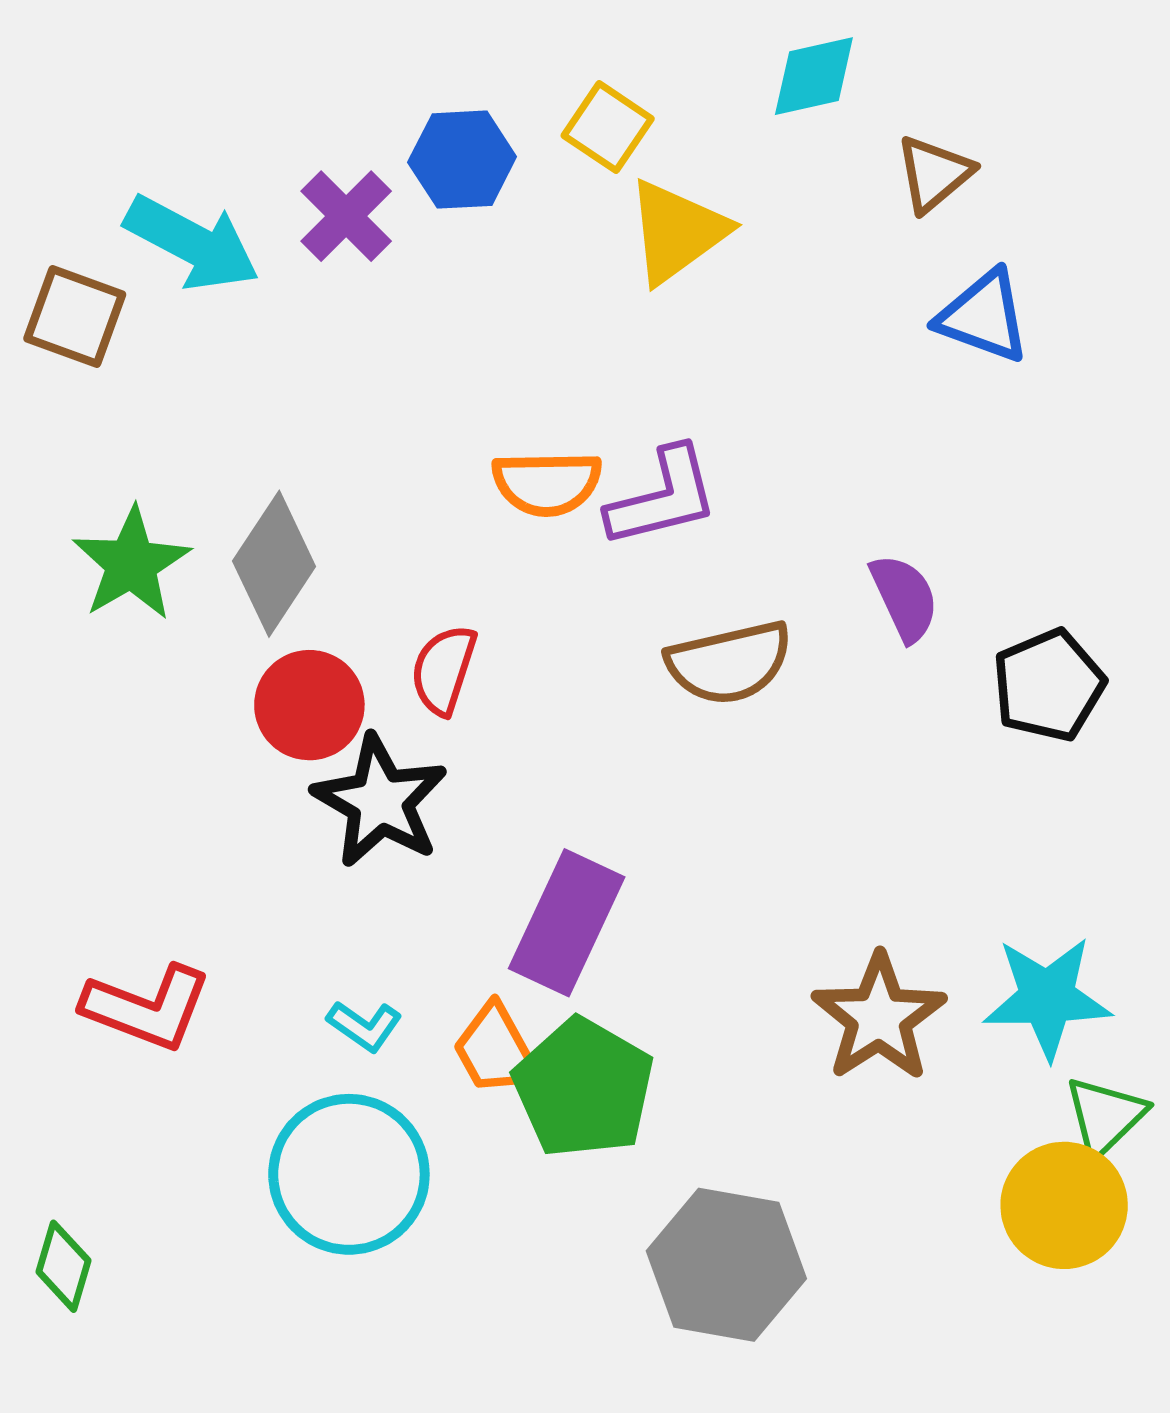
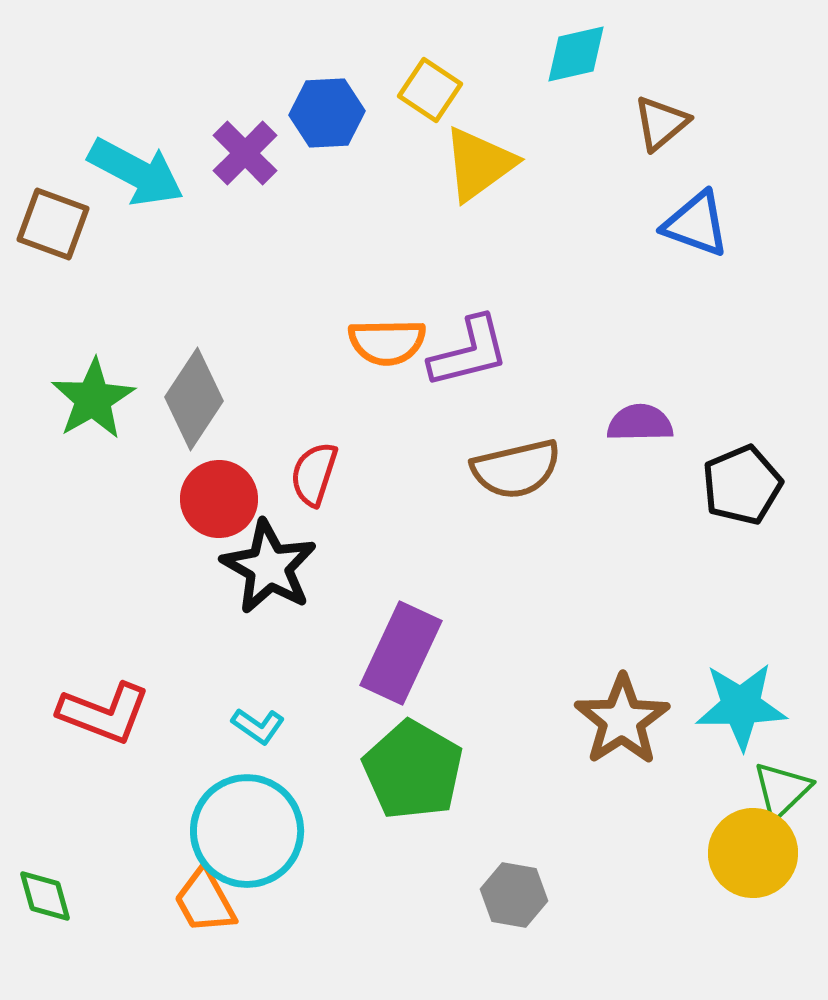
purple semicircle: (904, 598) -> (640, 423), turned -66
orange trapezoid: (496, 1050) -> (205, 901), moved
gray hexagon: (726, 1265) -> (514, 895), size x0.6
green diamond: (63, 1266) -> (45, 896), turned -32

